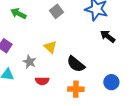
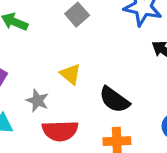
red semicircle: (42, 81) -> (60, 131), size x1.5

